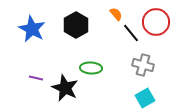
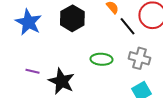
green ellipse: (91, 68) -> (101, 59), moved

